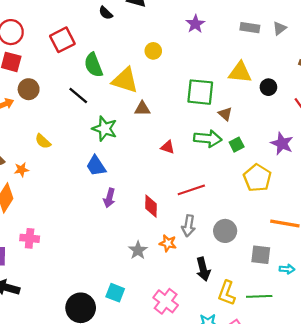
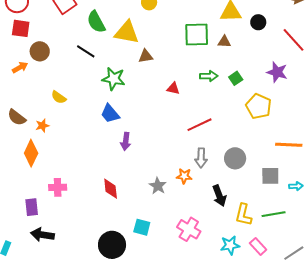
brown triangle: (225, 114) -> (224, 42), moved, turned -32
green arrow: (208, 139) -> (209, 76), size x0.7
red diamond: (151, 206) -> (111, 189), moved

